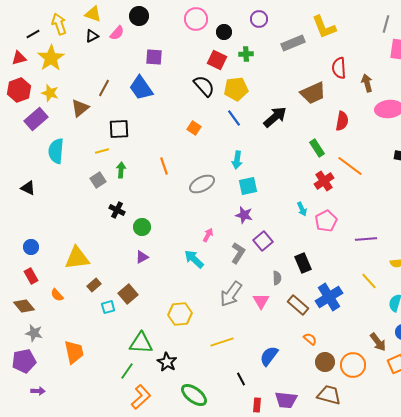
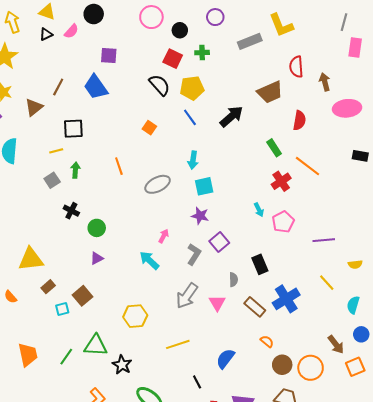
green line: (127, 371) -> (66, 357), moved

